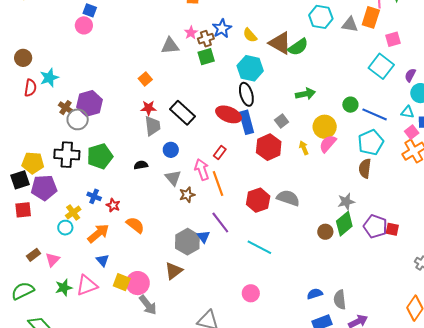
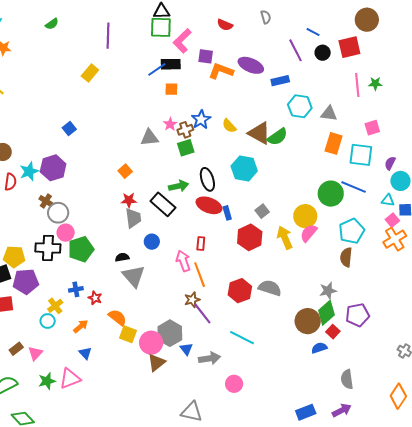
blue square: (90, 10) -> (69, 128), moved, turned 32
orange rectangle: (371, 17) -> (334, 143), moved
pink circle: (84, 25) -> (66, 233), moved
cyan square: (381, 66) -> (361, 155), turned -30
cyan hexagon: (250, 68) -> (244, 169), moved
black ellipse: (246, 94) -> (207, 179), moved
green arrow: (305, 94) -> (179, 186), moved
purple hexagon: (89, 103) -> (53, 168), moved
green circle: (350, 105) -> (331, 194), size x1.6
blue line: (375, 114) -> (354, 187), moved
blue rectangle: (247, 122) -> (227, 213), size x0.6
yellow arrow: (304, 148) -> (285, 238), size x1.6
red rectangle: (220, 152) -> (201, 244), turned -32
gray triangle: (173, 178) -> (134, 276), moved, size x1.4
brown star: (187, 195) -> (192, 300), moved
blue cross: (94, 196) -> (76, 289), turned -32
purple pentagon: (375, 226) -> (358, 315), turned -30
red square: (392, 229) -> (333, 332), moved, turned 32
brown circle: (325, 232) -> (308, 321), size x1.6
orange arrow: (98, 233) -> (81, 326), size x0.7
blue triangle: (203, 237) -> (186, 349), moved
yellow square: (122, 282) -> (128, 334), moved
pink circle: (138, 283) -> (151, 343), moved
blue semicircle: (315, 294) -> (319, 348), moved
gray semicircle: (340, 300) -> (347, 379), moved
gray arrow: (148, 305) -> (209, 358), moved, turned -60

